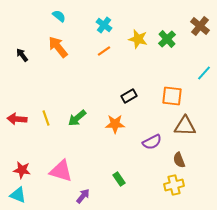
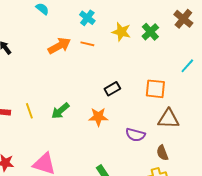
orange arrow: (58, 47) -> (59, 46), moved, turned 100
orange line: (104, 51) -> (87, 44), turned 48
purple semicircle: (152, 142) -> (135, 135), turned 42

